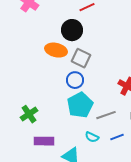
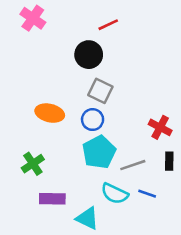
orange ellipse: (56, 50) -> (50, 113), moved
cyan semicircle: (92, 137) -> (115, 194), size x1.5
blue line: (117, 137) -> (147, 194), turned 40

